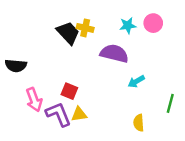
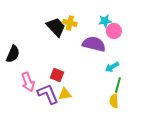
pink circle: (153, 23) -> (114, 31), moved
black semicircle: (16, 66) -> (13, 54), turned -72
green line: (170, 103) -> (118, 85), moved

